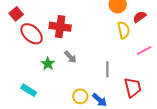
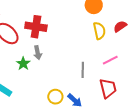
red semicircle: (140, 17) -> (120, 26), moved
pink line: (144, 51) -> (110, 60), moved
gray arrow: (70, 57) -> (38, 53), moved, turned 32

